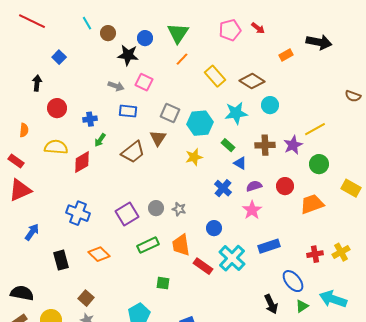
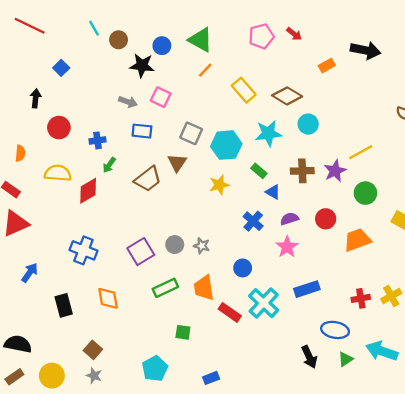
green triangle: (178, 33) -> (200, 40), turned -35
orange diamond: (99, 254) -> (108, 298), turned 35
blue ellipse: (293, 281) -> (335, 330), turned -40

